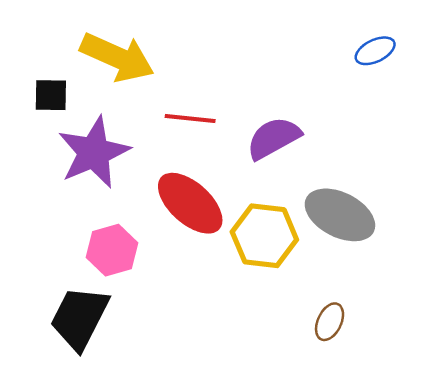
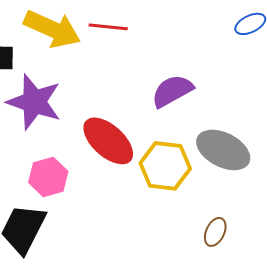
red line: (190, 119) -> (108, 27), moved
purple star: (94, 152) -> (34, 102), turned -30

